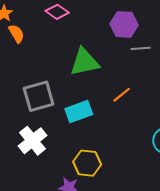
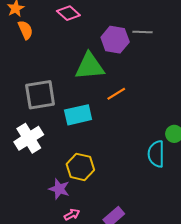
purple hexagon: (124, 24) -> (115, 40), moved
gray line: (141, 48) -> (143, 32), moved
orange line: (122, 95) -> (116, 94), moved

